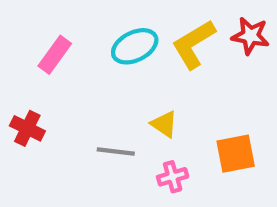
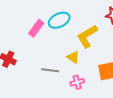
yellow L-shape: (194, 44) -> (87, 36), moved
pink rectangle: (55, 55) -> (36, 28), moved

